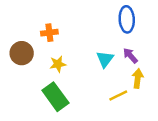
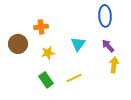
cyan triangle: (105, 59) -> (78, 44), moved
yellow line: (118, 95) -> (74, 78), moved
green rectangle: (55, 97) -> (46, 80), size x0.7

